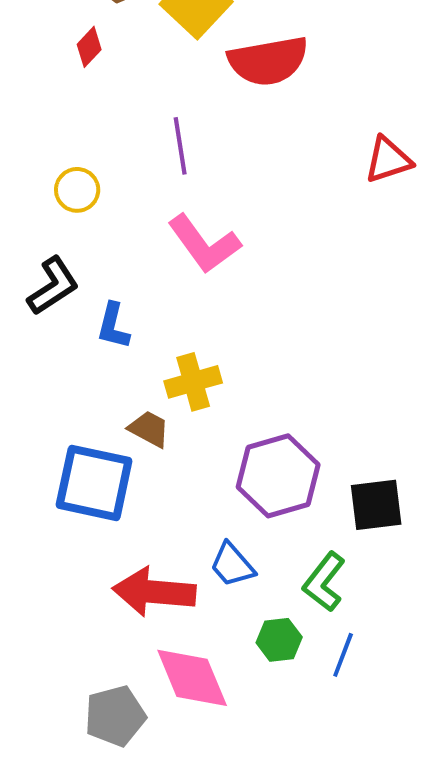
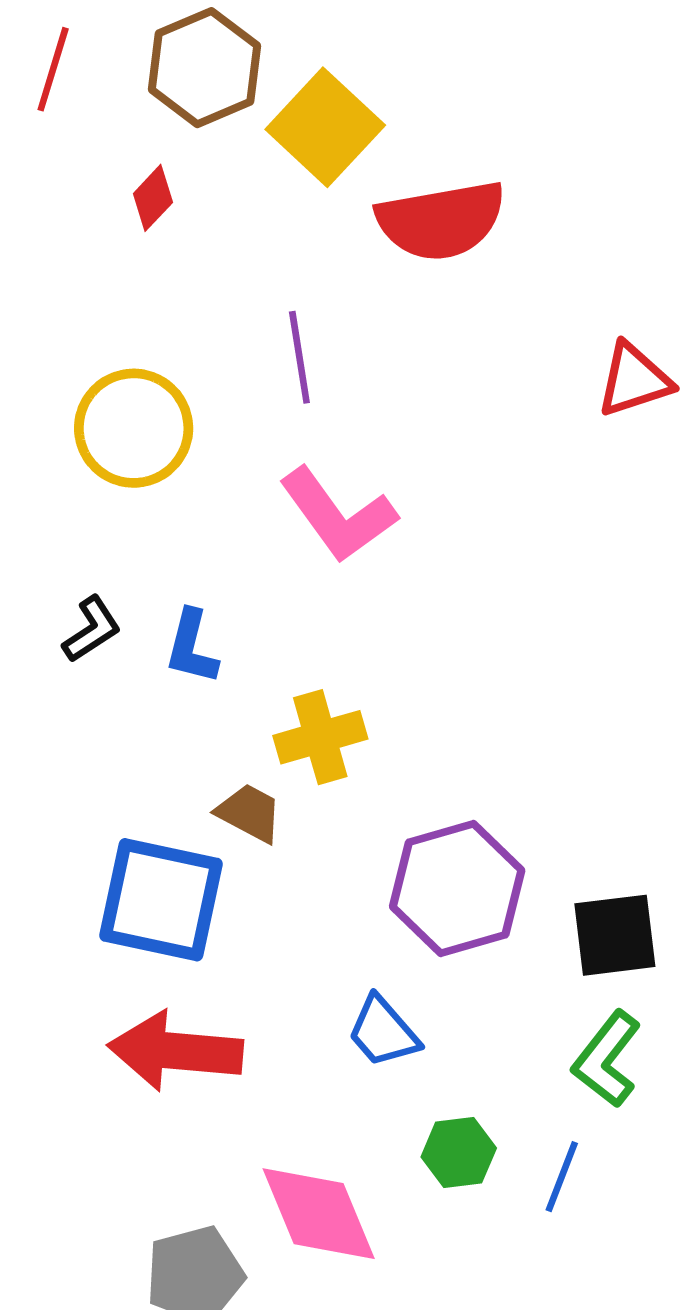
yellow circle: (77, 190) -> (134, 428), size x1.6
black L-shape: (53, 286) -> (92, 629), moved, size x0.7
green L-shape: (324, 582) -> (607, 1059), moved
red arrow: (154, 592) -> (175, 1051), moved

